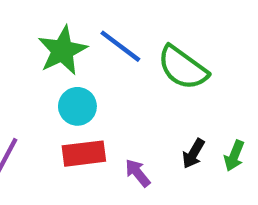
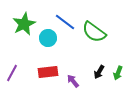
green star: (62, 51) -> (24, 24), moved
cyan circle: (77, 106) -> (48, 38), moved

